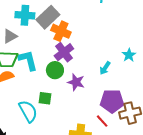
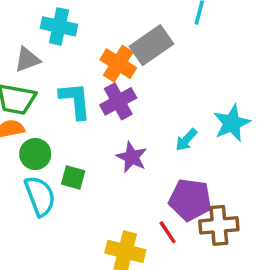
gray rectangle: (48, 17) -> (151, 45), moved
cyan star: (129, 55) -> (232, 123), size x1.5
cyan L-shape: (28, 60) -> (75, 101), moved
green circle: (55, 70) -> (35, 154), moved

